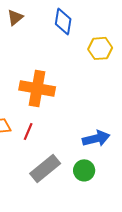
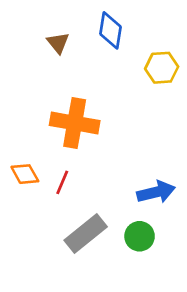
brown triangle: (15, 17) -> (58, 43), moved, turned -30

